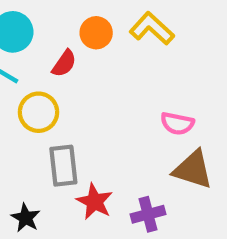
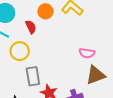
red semicircle: (64, 63) -> (31, 27), turned -56
brown triangle: (193, 170) -> (96, 75), turned -35

